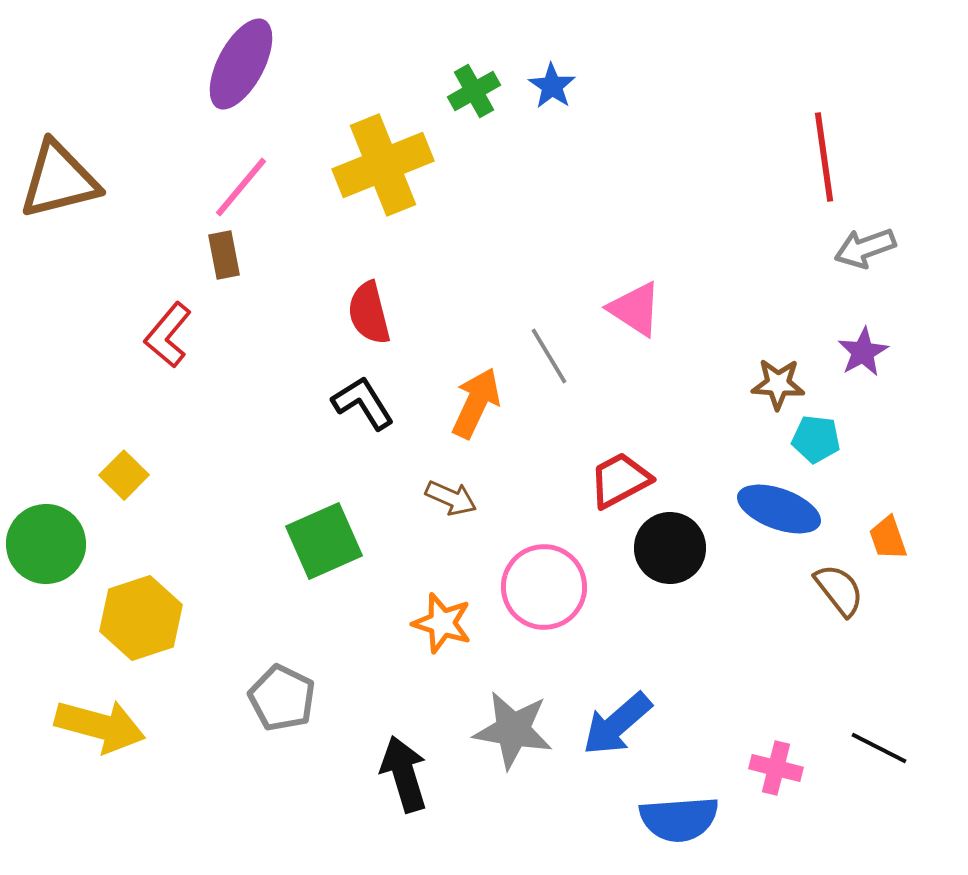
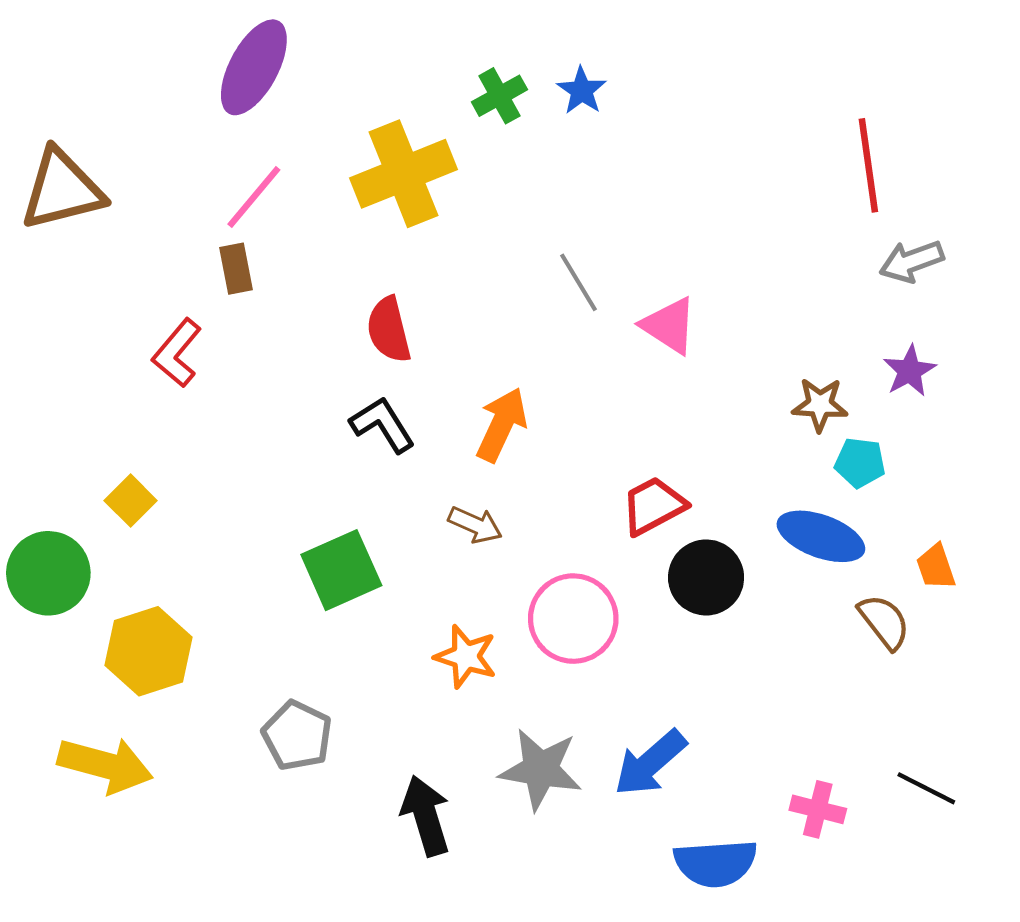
gray line: (549, 356) -> (579, 282), moved

